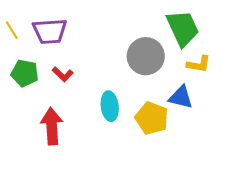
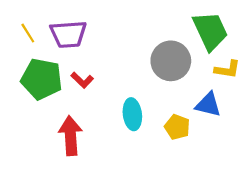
green pentagon: (25, 73) -> (42, 79), size x1.4
yellow pentagon: (152, 118) -> (177, 127), size x0.7

